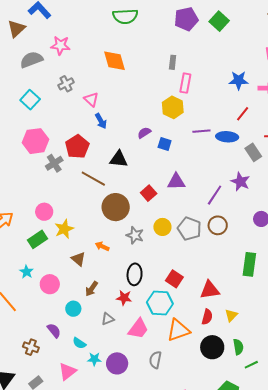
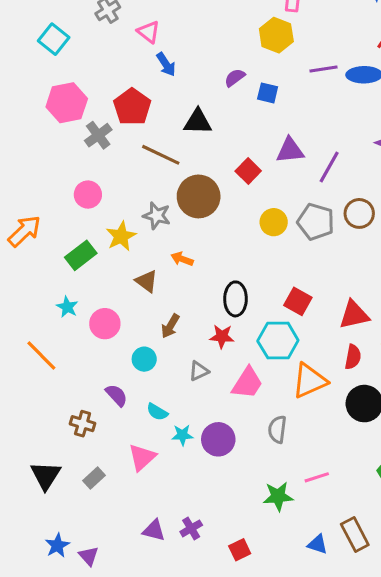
purple line: (215, 195) -> (329, 167), moved
pink circle: (44, 212) -> (88, 195), moved
gray star: (135, 235) -> (157, 216), moved

